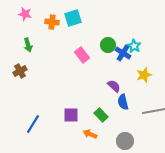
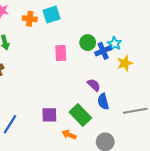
blue cross: (123, 53) -> (103, 51), turned 35
pink rectangle: (82, 55) -> (61, 53), turned 35
yellow star: (144, 75) -> (125, 63), moved
green rectangle: (101, 115) -> (80, 115), size x1.5

